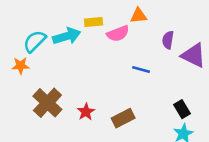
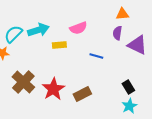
orange triangle: (138, 16) -> (122, 14), moved
yellow rectangle: (94, 22) -> (59, 45), moved
red star: (86, 112) -> (53, 89), size x1.6

